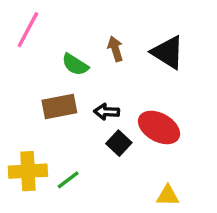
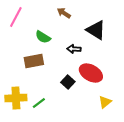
brown arrow: (115, 49) -> (64, 13), moved, turned -40
black arrow: (107, 112) -> (74, 49), moved
yellow triangle: (168, 196) -> (105, 102), moved, turned -40

